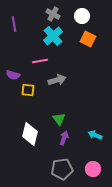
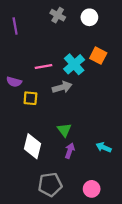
cyan cross: (53, 36) -> (74, 64), moved
orange square: (88, 39) -> (98, 56), moved
gray pentagon: (62, 169) -> (50, 185), moved
pink circle: (93, 169) -> (92, 189), moved

